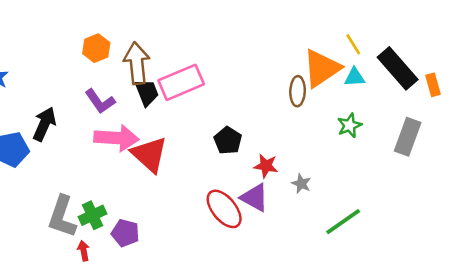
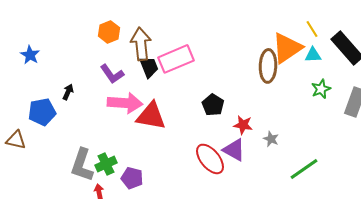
brown ellipse: (298, 91) -> (268, 66), size x1.4
black arrow: (44, 124) -> (68, 92), size x0.6
green star: (349, 125) -> (321, 89), moved
red triangle: (149, 154) -> (151, 116), turned -32

